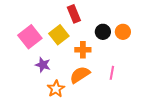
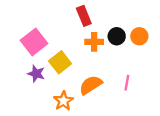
yellow square: (59, 35) -> (60, 62), moved
orange cross: (83, 50) -> (94, 42), moved
purple star: (43, 65) -> (36, 74), moved

